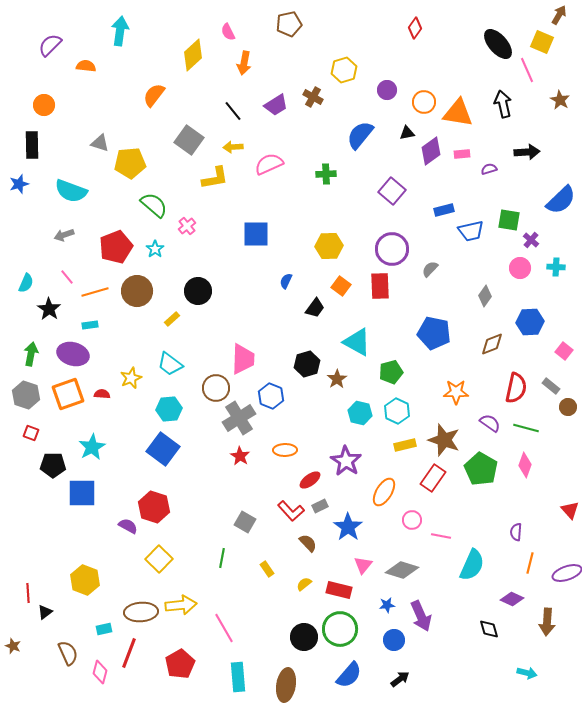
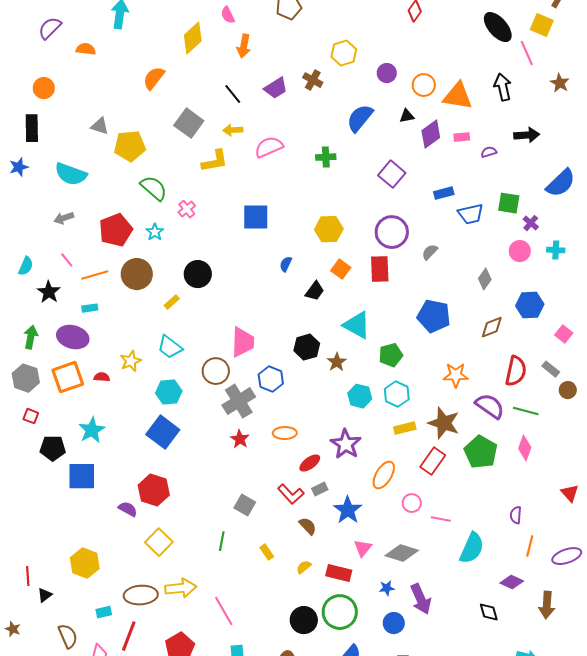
purple semicircle: (490, 423) -> (490, 406), size x1.4

